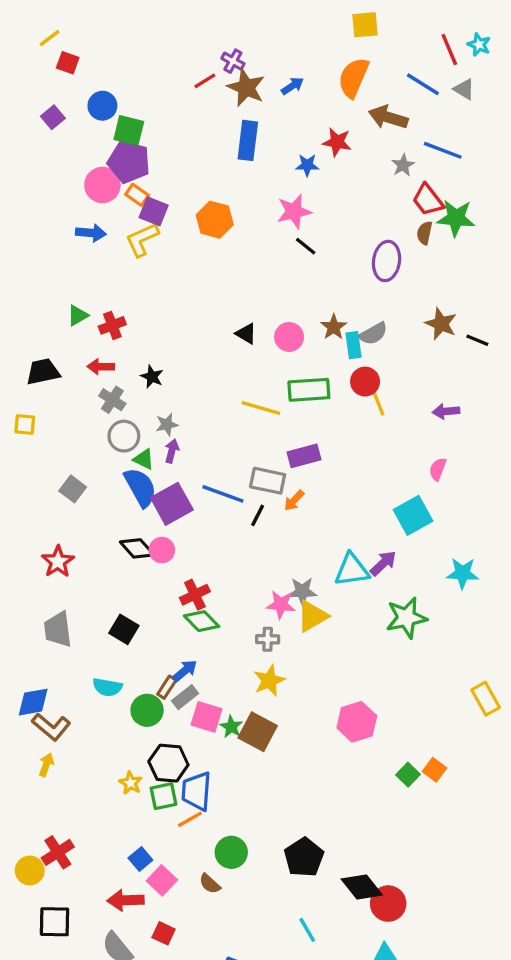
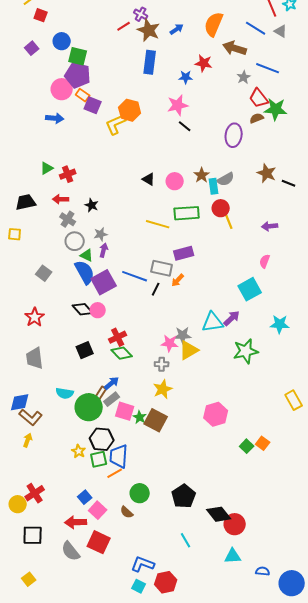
brown semicircle: (425, 233) -> (257, 118), turned 56
yellow L-shape: (142, 240) -> (116, 124), moved
black square: (124, 629) -> (85, 350), moved, turned 36
green circle: (147, 710) -> (89, 407), size x1.4
red square: (164, 933) -> (99, 542), size x1.6

